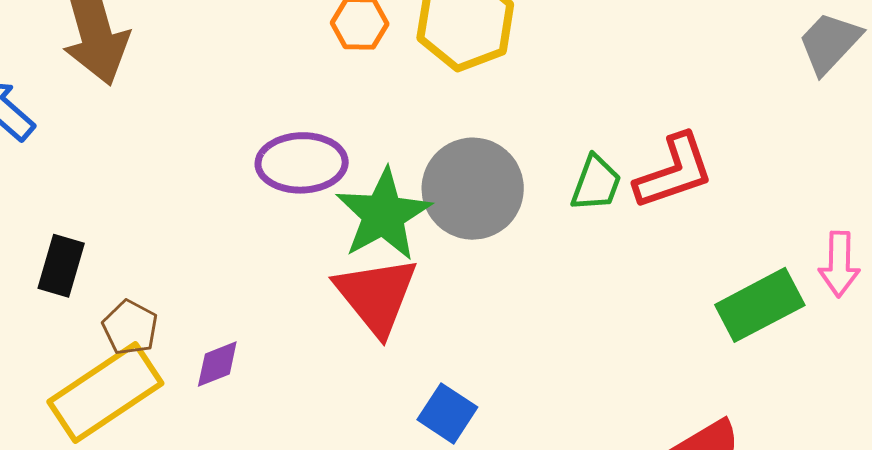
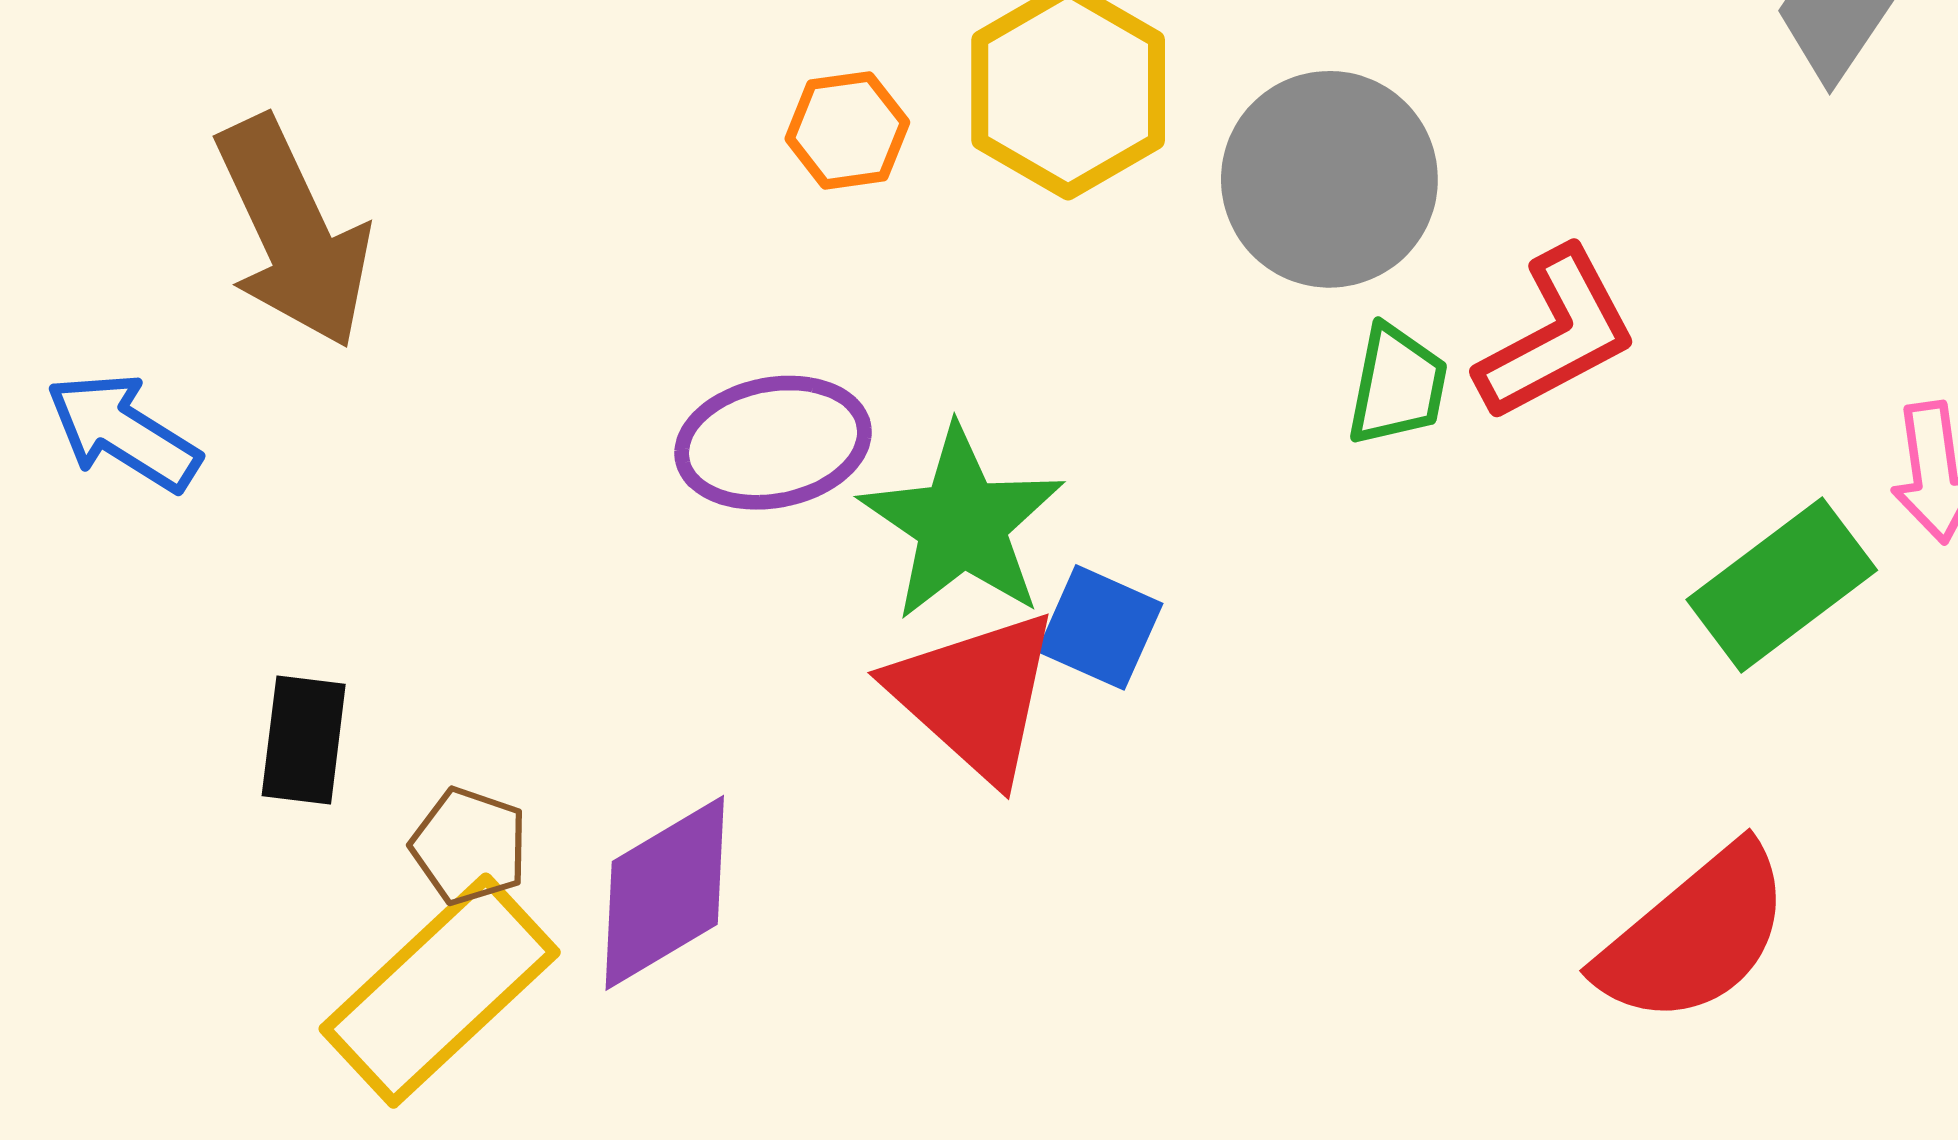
gray circle: (473, 189) -> (1329, 179), moved
purple diamond: (217, 364) -> (665, 893), size x1.8
blue square: (447, 413) -> (1100, 627), moved

